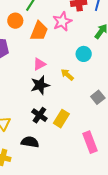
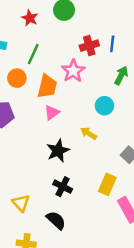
pink triangle: (39, 64) -> (52, 113), moved
yellow rectangle: (61, 119) -> (107, 184), moved
black semicircle: (30, 142) -> (56, 220), turned 42

